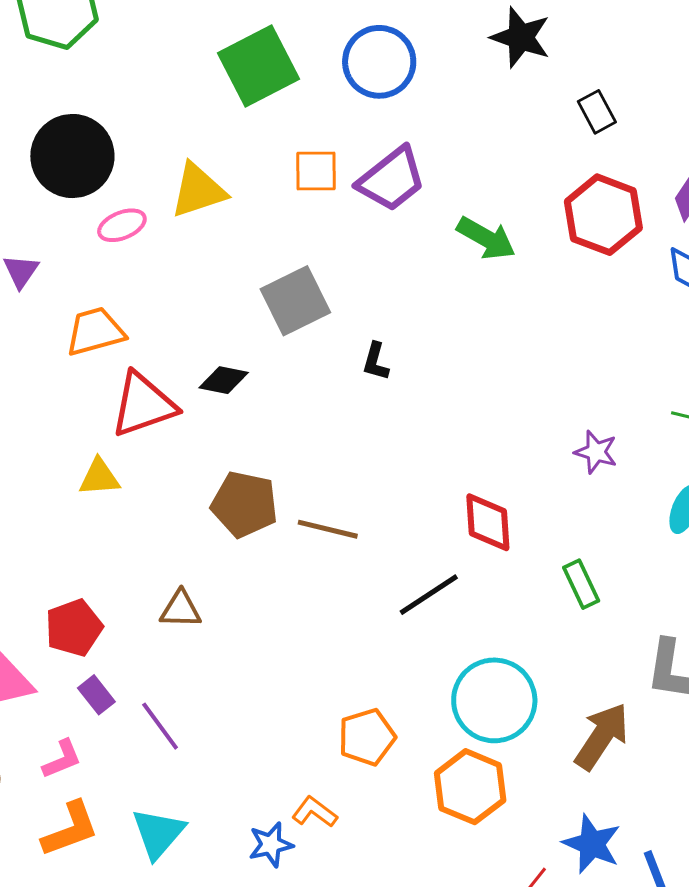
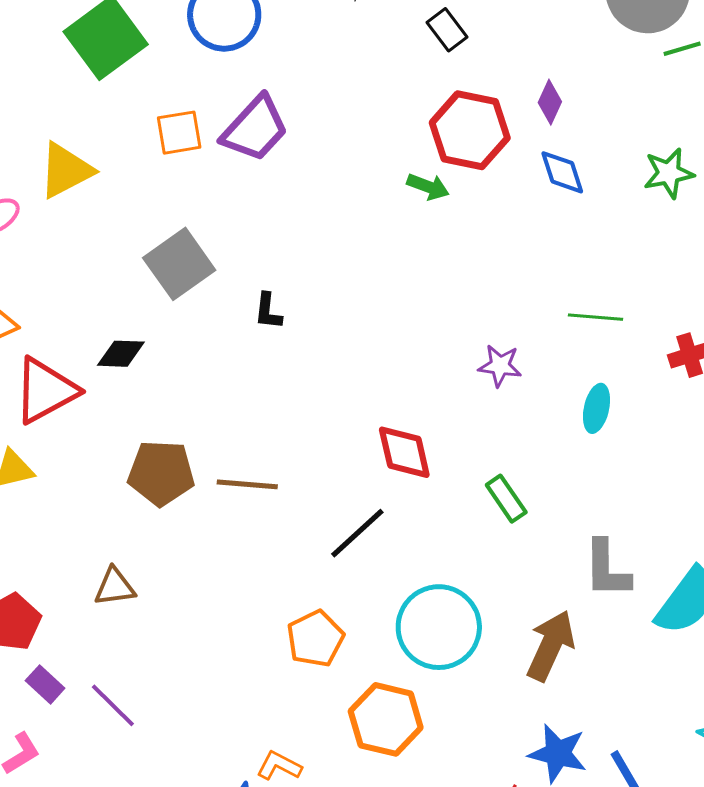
green arrow: (486, 238) -> (428, 187), moved, size x0.7
orange pentagon: (367, 737) -> (315, 639), moved
orange hexagon: (470, 787) -> (386, 719), moved

